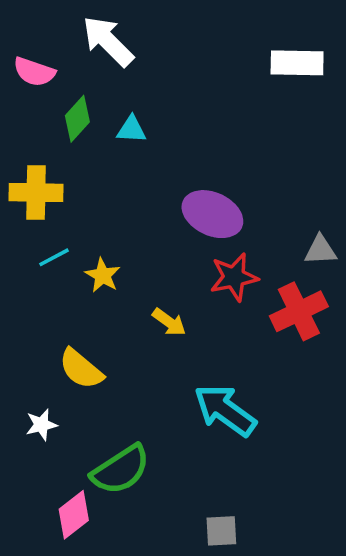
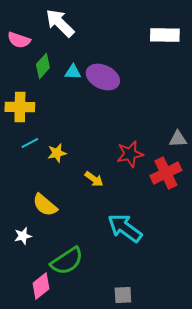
purple ellipse: (212, 214) -> (103, 77), moved
yellow star: (103, 275) -> (57, 153), turned 30

